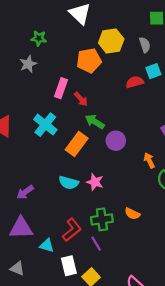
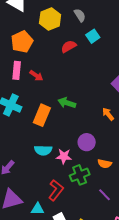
orange pentagon: (89, 60) -> (22, 42), moved
red semicircle: (135, 82) -> (69, 46), moved
green arrow: (95, 122) -> (67, 103), moved
purple circle: (116, 141) -> (87, 142), moved
pink star: (95, 182) -> (64, 156), moved
purple line: (96, 244) -> (105, 195), moved

